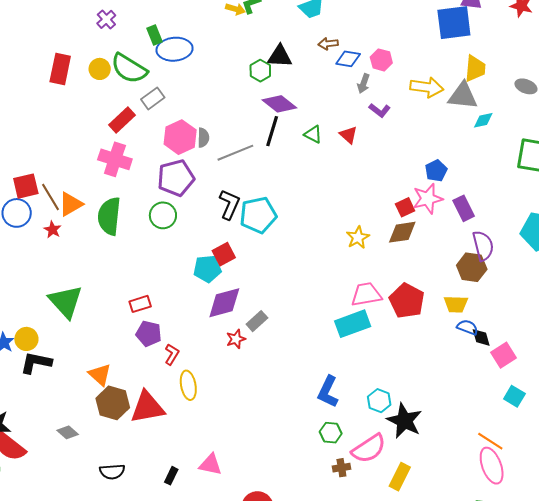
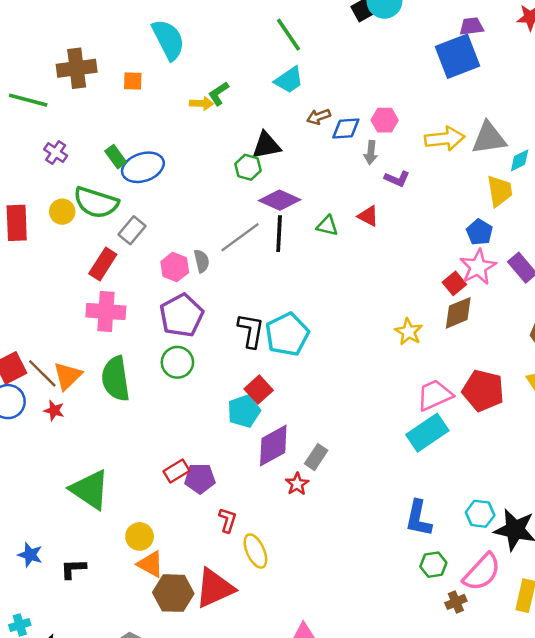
yellow trapezoid: (475, 68) -> (500, 191), moved
pink hexagon: (180, 137) -> (175, 267), size x0.7
gray line: (235, 153) -> (240, 237), moved
purple pentagon: (149, 334) -> (200, 478), moved
yellow circle: (26, 339) -> (140, 536), moved
black L-shape: (36, 363) -> (73, 569), size x0.7

